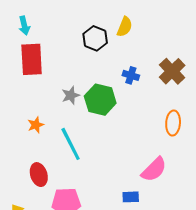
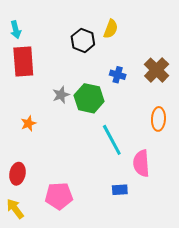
cyan line: (71, 144) -> (112, 140), moved
pink semicircle: (154, 169) -> (141, 163), turned 132
red ellipse: (39, 175) -> (17, 174), moved, turned 30

